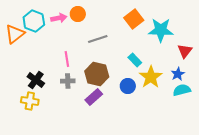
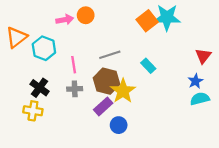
cyan hexagon: (34, 21) -> (44, 48), moved
cyan star: (161, 30) -> (167, 17), moved
gray line: (98, 39) -> (110, 55), moved
yellow star: (151, 77) -> (123, 91), moved
blue circle: (128, 86) -> (119, 125), moved

